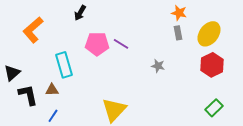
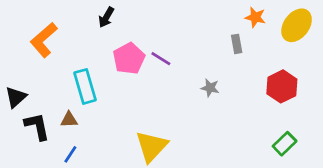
orange star: (179, 13) -> (255, 17), moved
yellow ellipse: (209, 34) -> (297, 25), moved
pink pentagon: (97, 44) -> (129, 59), turned -30

